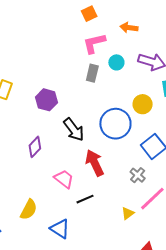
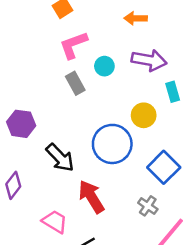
orange arrow: (129, 28) -> (136, 18), moved
gray rectangle: (92, 73) -> (75, 83), turned -36

